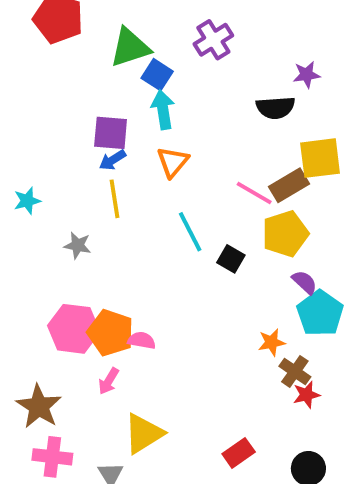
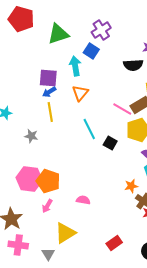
blue square: (157, 75) -> (91, 51), moved
pink semicircle: (142, 340) -> (83, 200), moved

